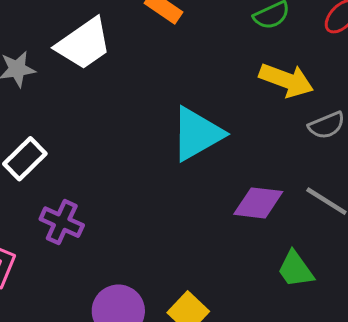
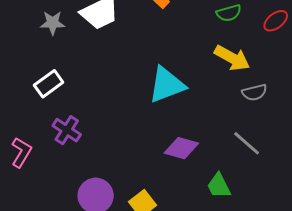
purple diamond: (258, 203) -> (181, 148), moved

